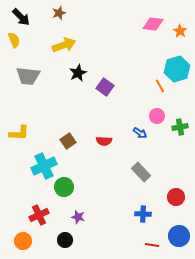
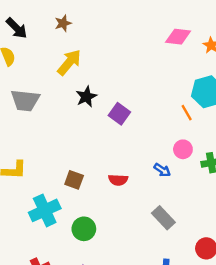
yellow arrow: (64, 45) -> (69, 62), turned -30
brown square: (68, 141) -> (74, 180), turned -35
green circle: (64, 187) -> (84, 229), moved

